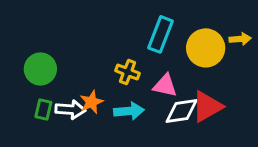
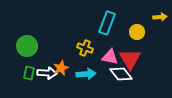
yellow arrow: (240, 39) -> (160, 17), moved
yellow circle: (206, 48) -> (137, 32), size x0.6
red triangle: (207, 107) -> (130, 59), moved, turned -30
white diamond: (182, 111) -> (121, 74), turned 60

